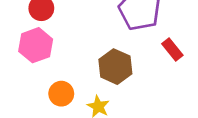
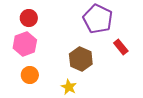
orange circle: (61, 94) -> (30, 75), moved

